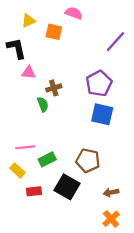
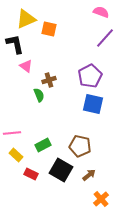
pink semicircle: (74, 13) -> (101, 12), moved
yellow triangle: (28, 21) -> (26, 19), size x1.5
pink triangle: (28, 72) -> (26, 66), turned 32
pink line: (25, 147) -> (12, 133), moved
red rectangle: (34, 191) -> (31, 174), turned 32
brown arrow: (111, 192) -> (89, 175), moved, turned 152

